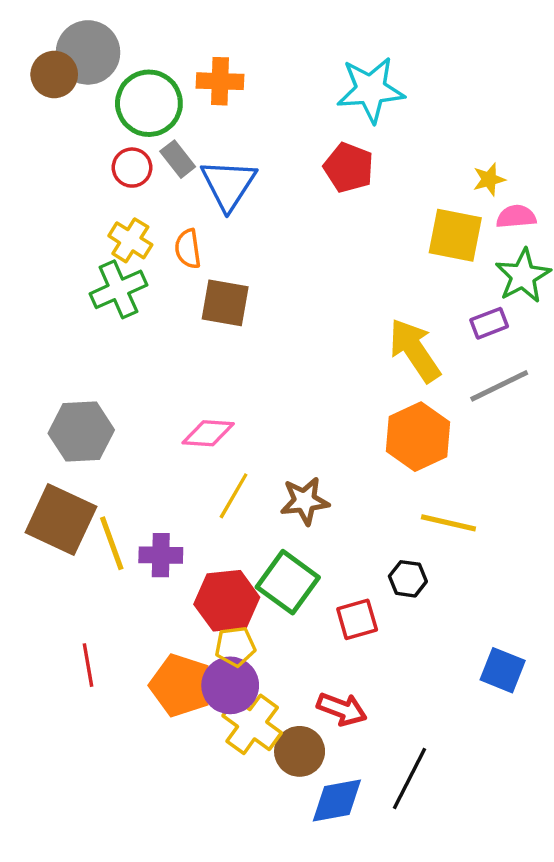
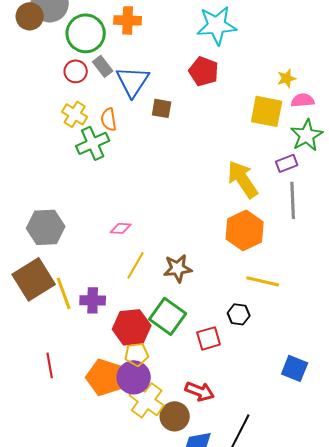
green cross: (118, 289) -> (93, 143), moved
brown square: (225, 303) -> (162, 108), moved, size x0.7
gray line: (499, 386) -> (293, 200), turned -66
pink diamond: (208, 433) -> (121, 228), size x0.7
brown square: (61, 520) -> (34, 279), turned 33

